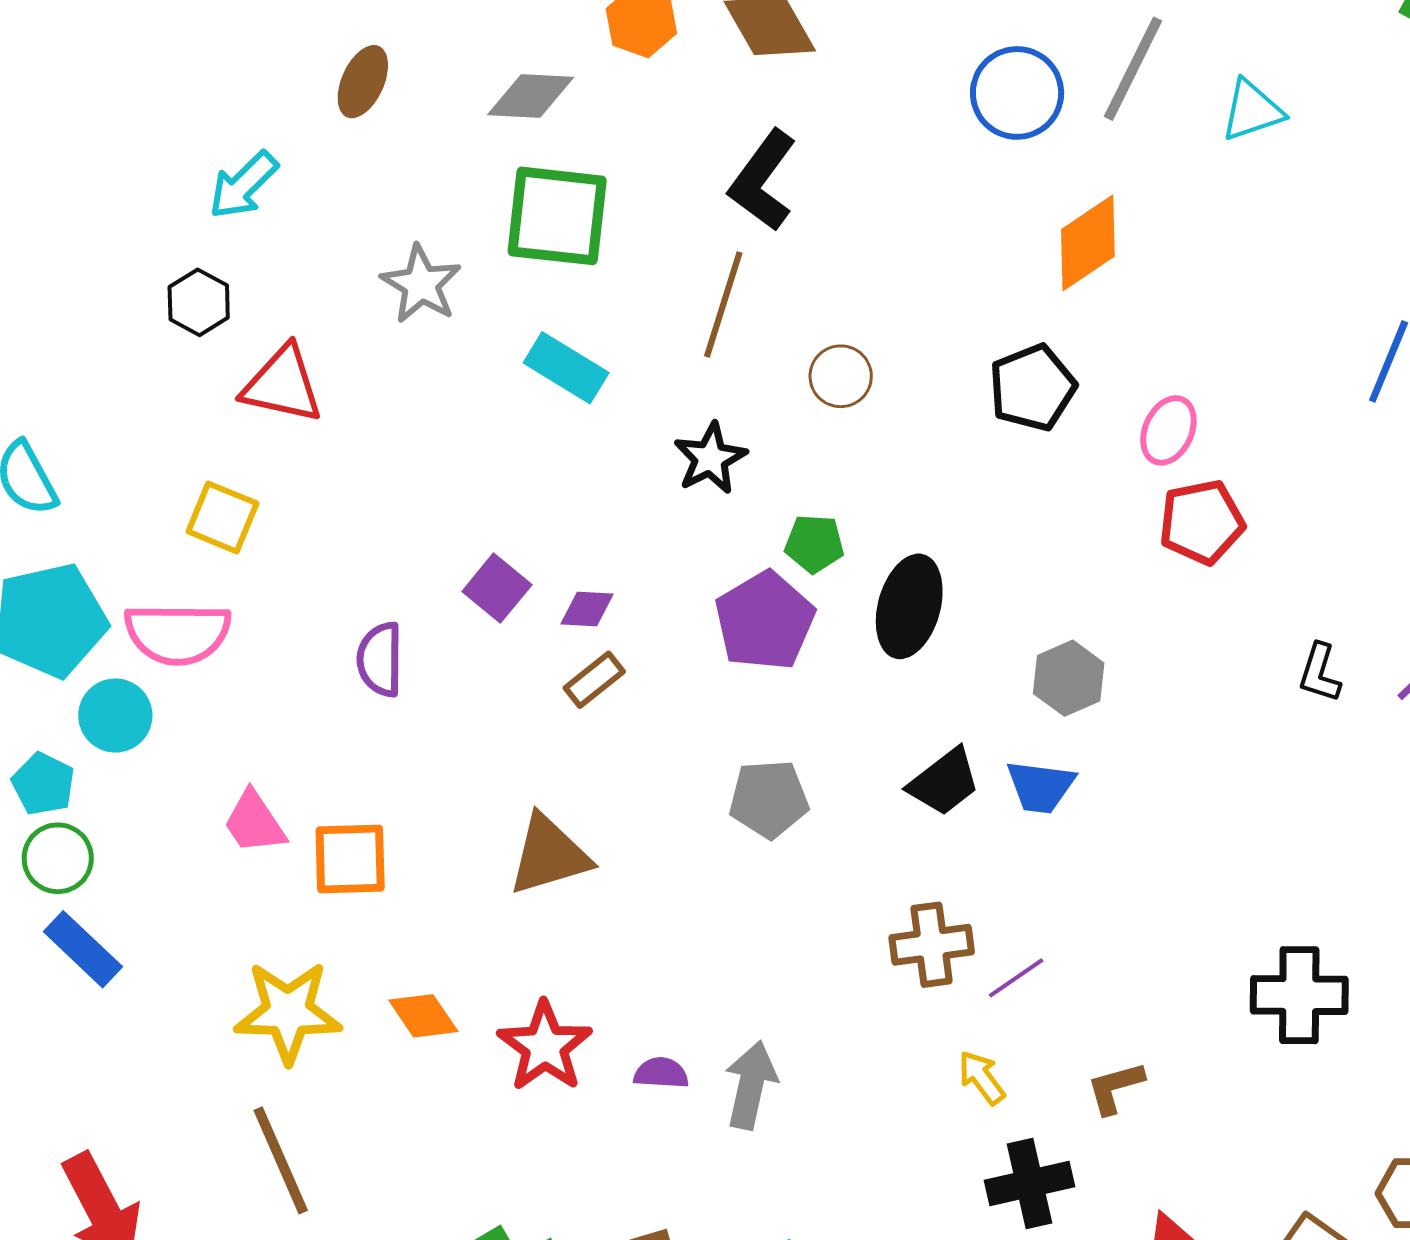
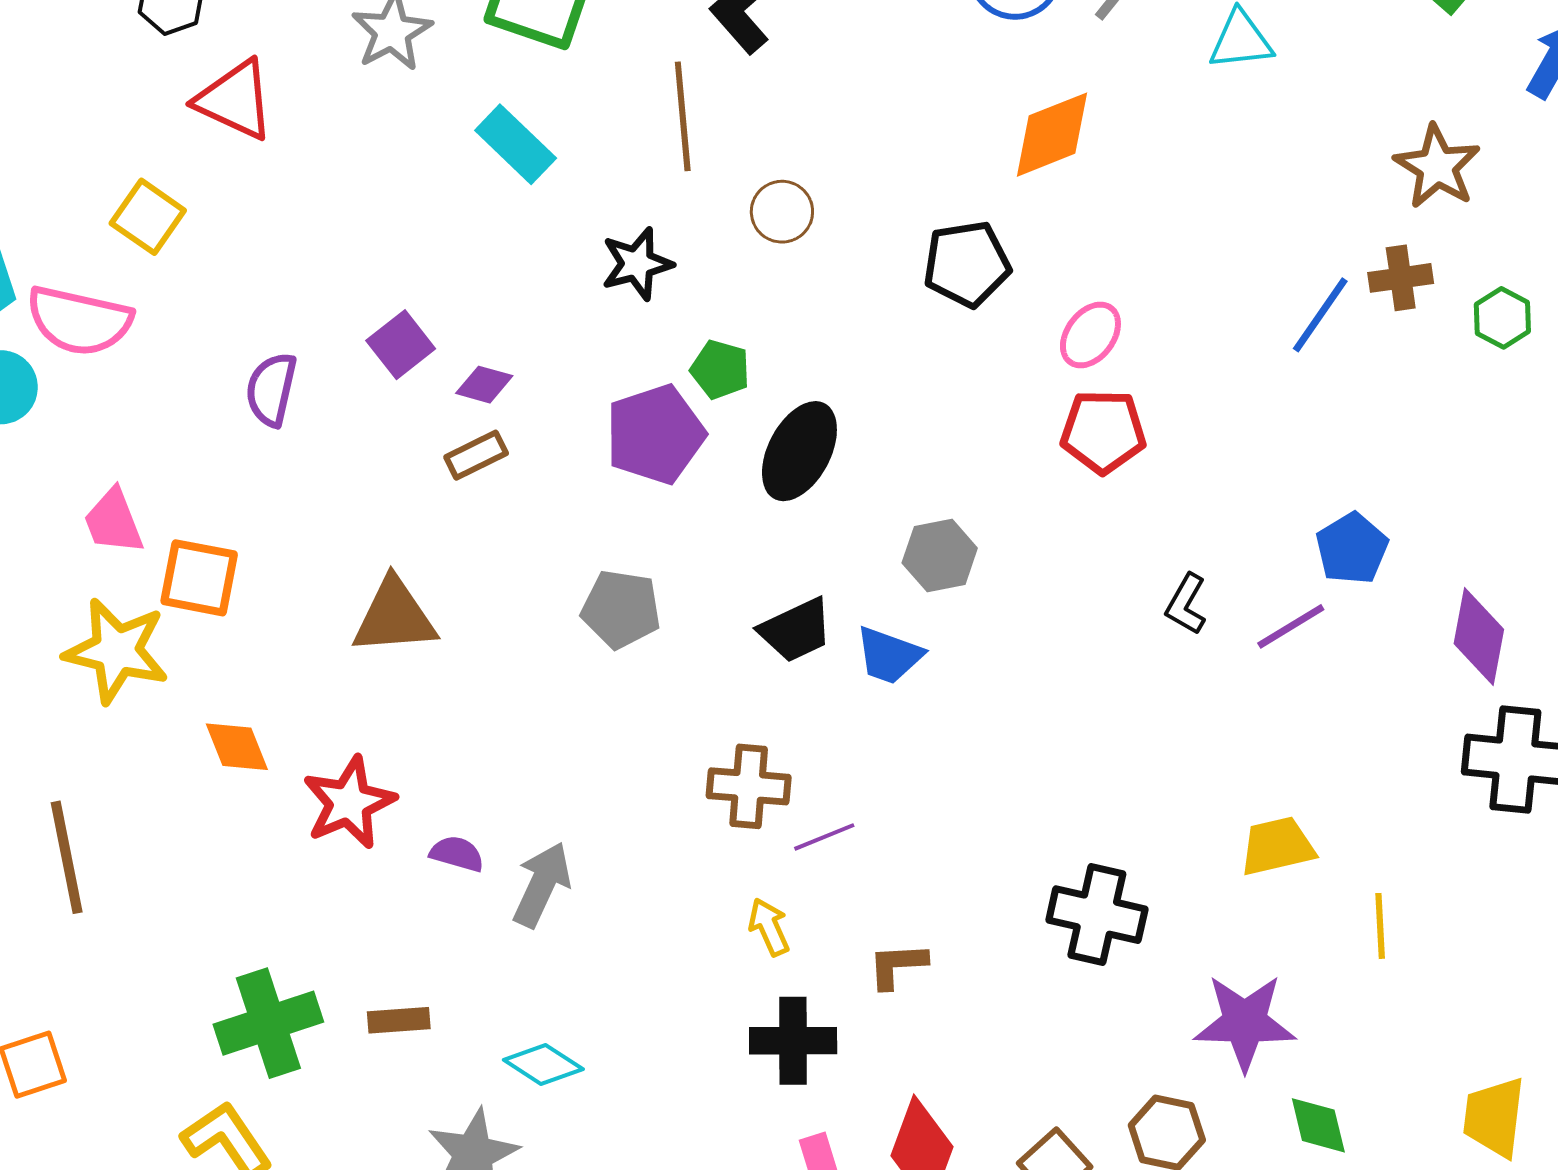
brown line: (723, 305) -> (683, 116), turned -35
yellow star: (288, 1012) -> (117, 651), moved

